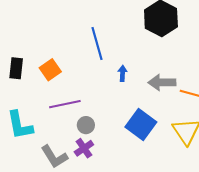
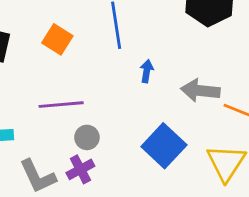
orange square: (50, 70) -> (57, 39), moved, turned -30

